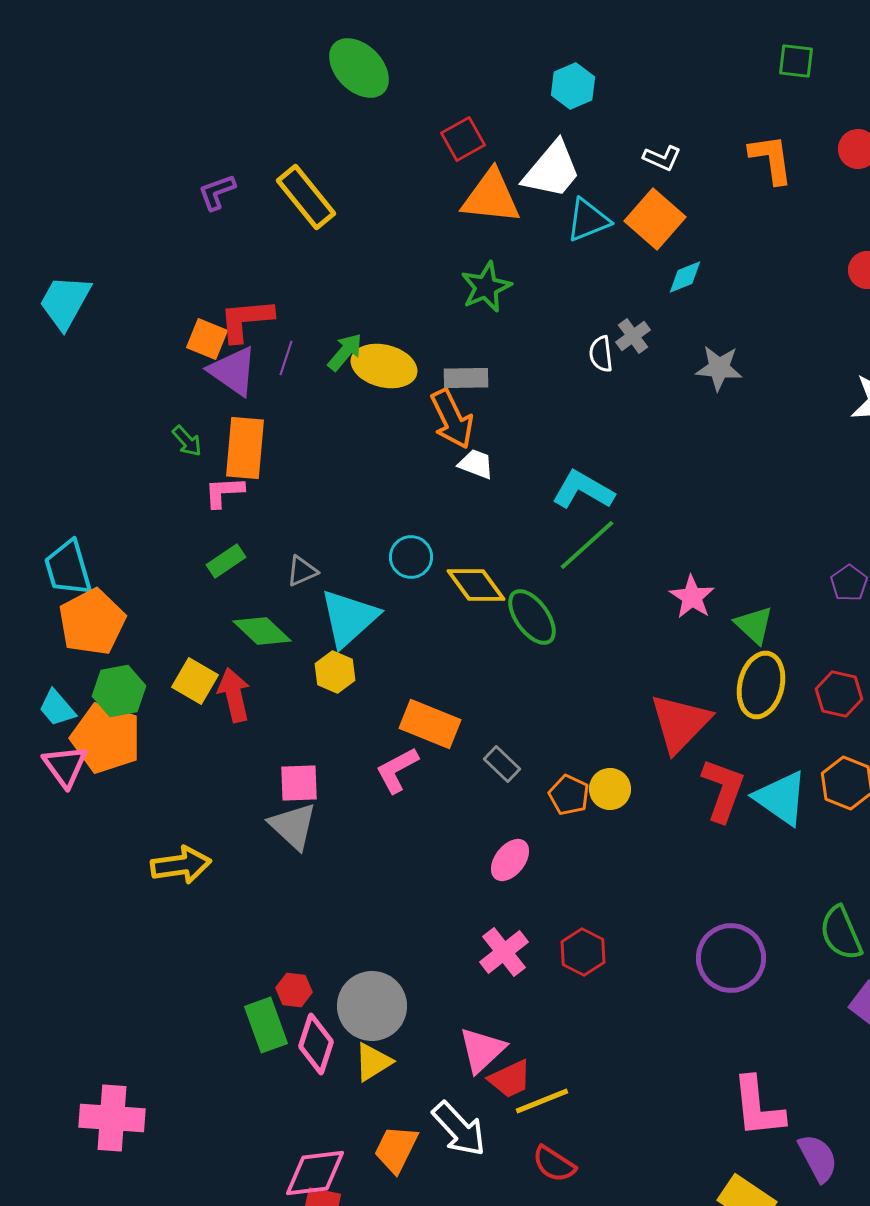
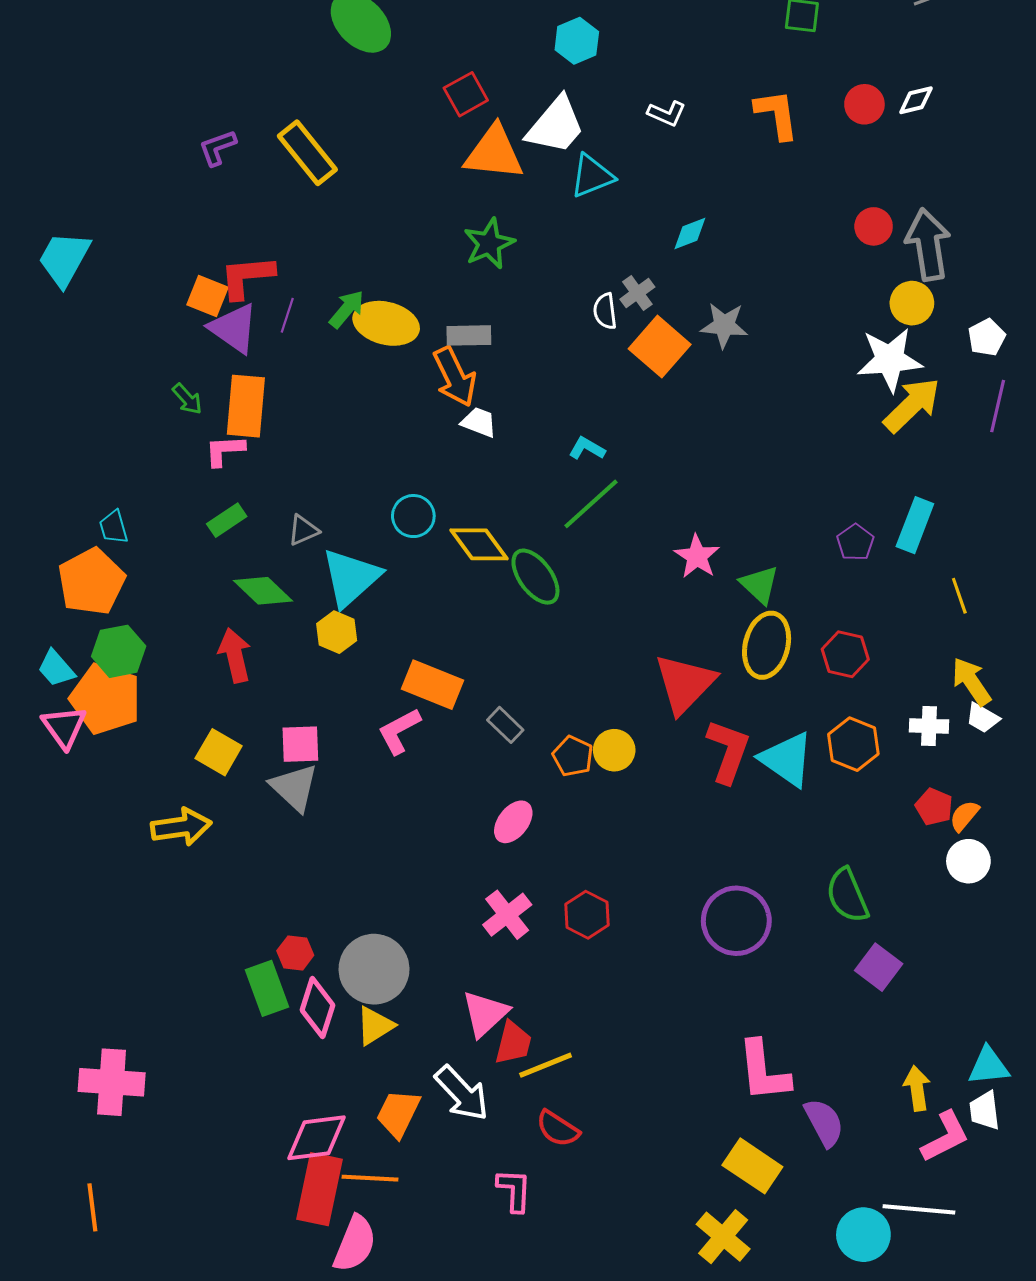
orange square: (655, 219) -> (660, 347), moved
cyan L-shape: (583, 490) -> (587, 448), size x0.6
cyan trapezoid: (68, 568) -> (114, 527), moved, size x0.6
yellow square: (195, 681) -> (219, 752), moved
red trapezoid: (510, 1079) -> (513, 1043), turned -51

